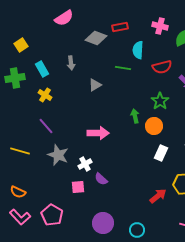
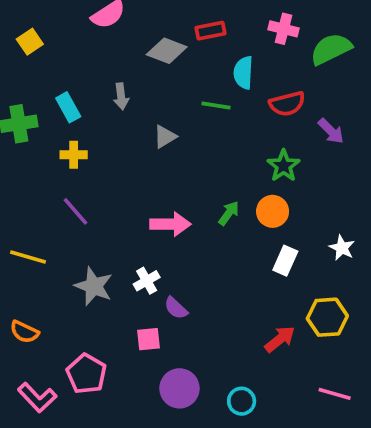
yellow square: (21, 45) -> (30, 42), moved
yellow cross: (45, 95) -> (74, 155), turned -32
green arrow: (135, 116) -> (229, 213), moved, turned 48
gray star: (58, 155) -> (94, 286), moved
pink square: (78, 187) -> (148, 339), moved
pink L-shape: (20, 217) -> (37, 398), moved

